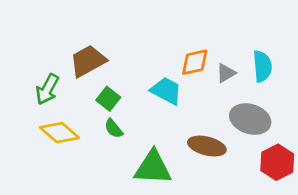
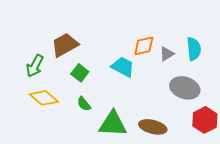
green semicircle: (114, 128) -> (84, 104), moved
brown ellipse: (207, 146) -> (153, 127), moved

